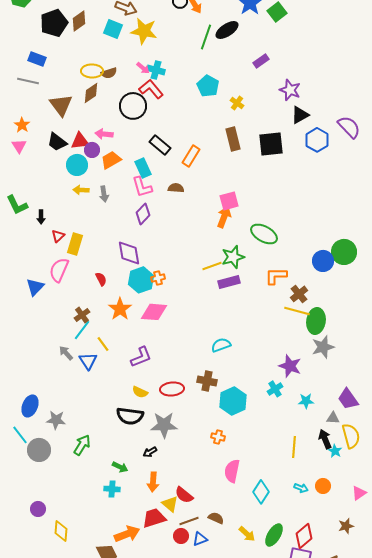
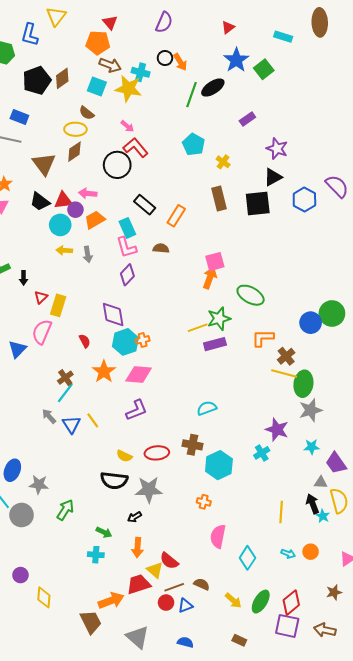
cyan cross: (156, 70) -> (141, 72), moved
brown semicircle: (109, 73) -> (87, 113), moved, turned 56
black triangle: (300, 115) -> (273, 177), moved
yellow line: (103, 344) -> (93, 420), moved
purple L-shape: (141, 357) -> (137, 410), moved
cyan star: (306, 401) -> (312, 447), moved

